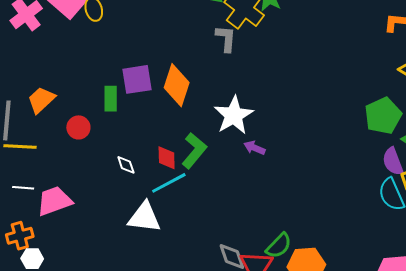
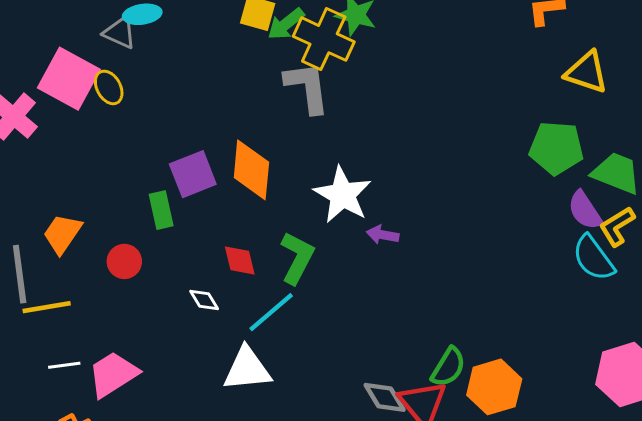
gray L-shape: (226, 39) -> (307, 87), size x1.4
green pentagon: (383, 116) -> (556, 148), turned -30
red diamond: (167, 158) -> (240, 260), moved

